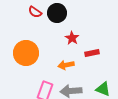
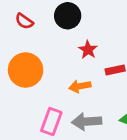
red semicircle: (35, 12) -> (24, 21), moved

